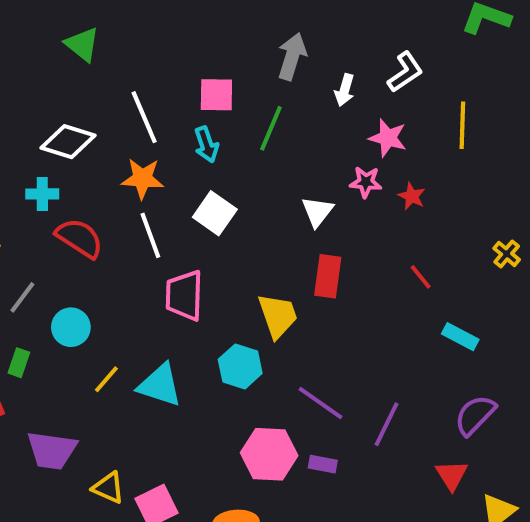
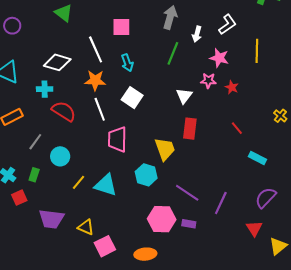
pink square: (216, 95) -> (121, 27), moved
green line: (271, 128) -> (173, 53), moved
yellow triangle: (108, 488) -> (86, 227), moved

